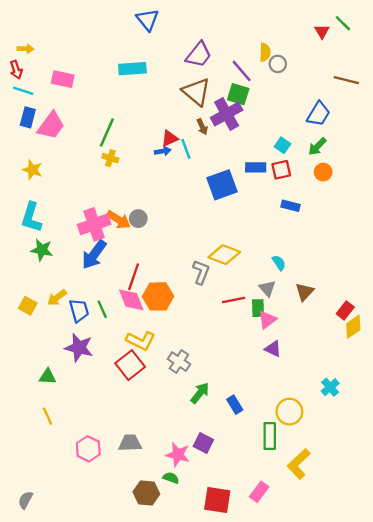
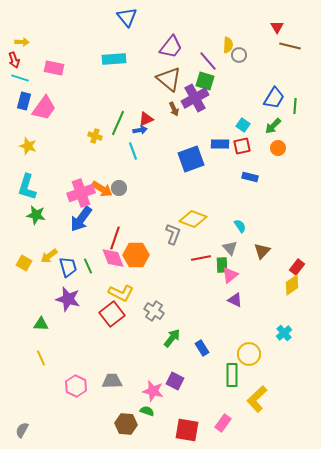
green line: (343, 23) -> (295, 106), moved, turned 49
brown line: (346, 80) -> (290, 46), moved
green line: (107, 133) -> (118, 123), moved
cyan line: (186, 149) -> (133, 151), moved
yellow diamond: (353, 327) -> (292, 285), moved

